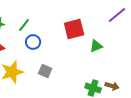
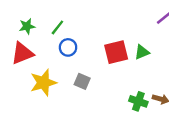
red square: (74, 29) -> (116, 52), moved

